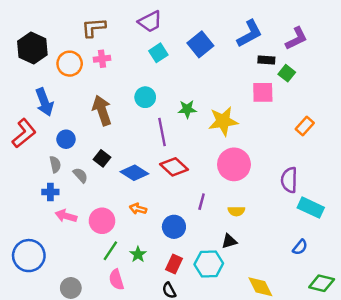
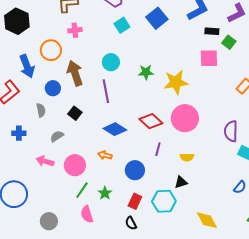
orange circle: (70, 64) -> (51, 50), moved
purple line: (162, 132) -> (106, 91), moved
blue circle: (66, 139) -> (53, 88), moved
gray semicircle: (55, 164) -> (41, 110), moved
red diamond: (174, 167) -> (151, 121), moved
blue diamond: (134, 173) -> (115, 129), moved
gray semicircle: (80, 175) -> (57, 136), moved, turned -80
blue cross: (50, 192) -> (19, 133), moved

